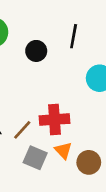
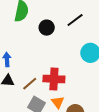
black line: (74, 36) -> (75, 20), turned 36

